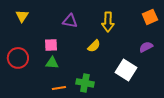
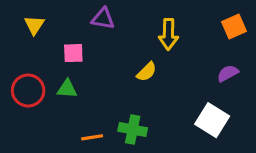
purple triangle: (70, 21) -> (103, 19), moved
pink square: (51, 45) -> (73, 53), moved
green triangle: (52, 63) -> (67, 89), moved
white square: (126, 70) -> (212, 120), moved

